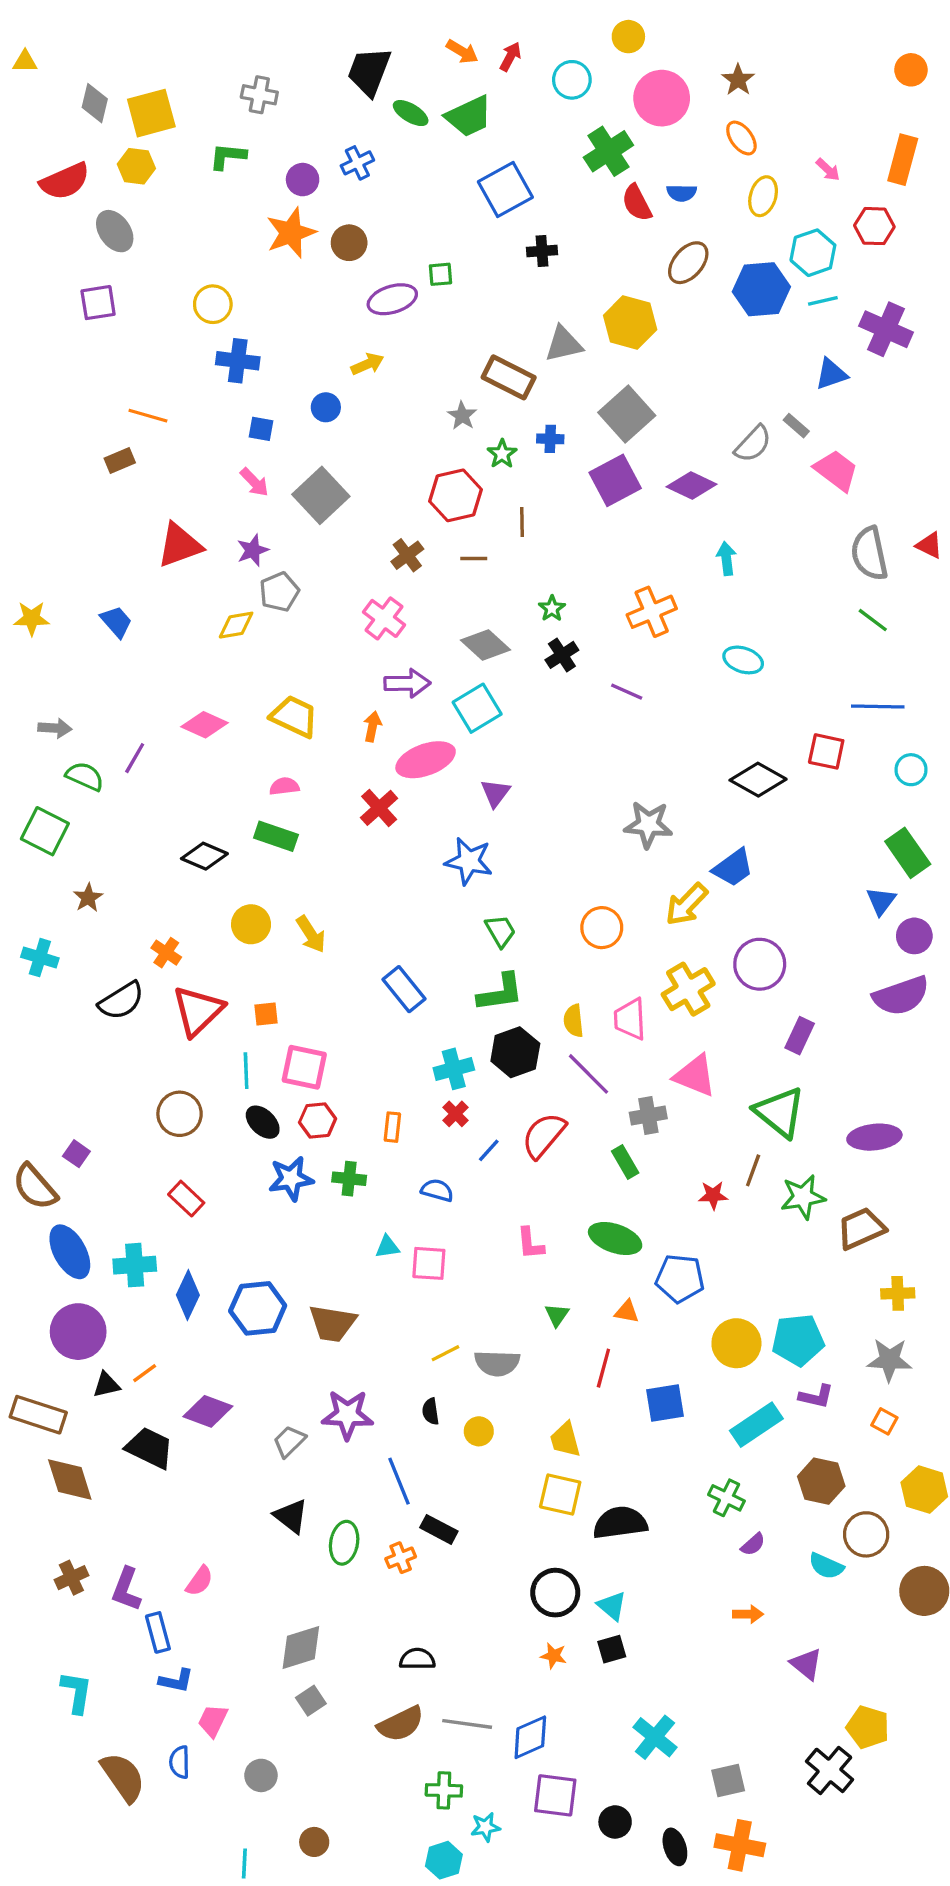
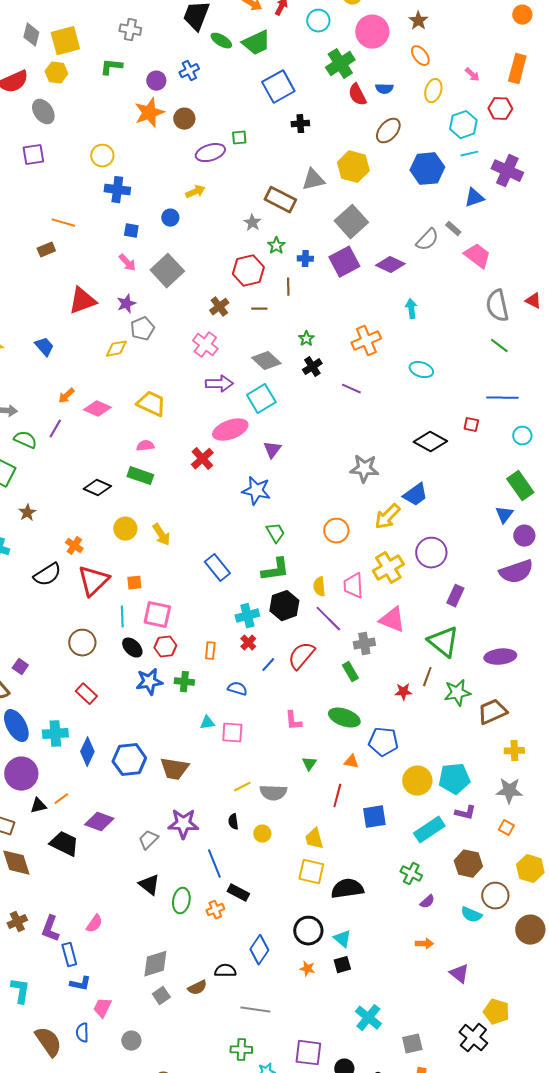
blue hexagon: (761, 289) -> (427, 169), moved
blue cross: (550, 439) -> (305, 259), moved
orange arrow: (372, 726) -> (66, 396), moved, turned -144
red square: (826, 751) -> (471, 425), size x0.7
brown semicircle: (401, 1724) -> (197, 988), moved, size x0.7
blue diamond: (530, 1737) -> (259, 950), moved, turned -32

